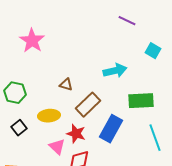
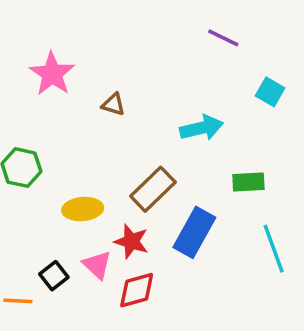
brown triangle: (66, 85) -> (113, 105), moved
green rectangle: (141, 101) -> (248, 182), size x0.7
black square: (19, 128) -> (54, 276), moved

